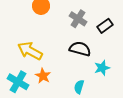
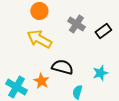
black semicircle: (80, 49) -> (62, 67), moved
yellow arrow: (30, 51) -> (39, 39), moved

